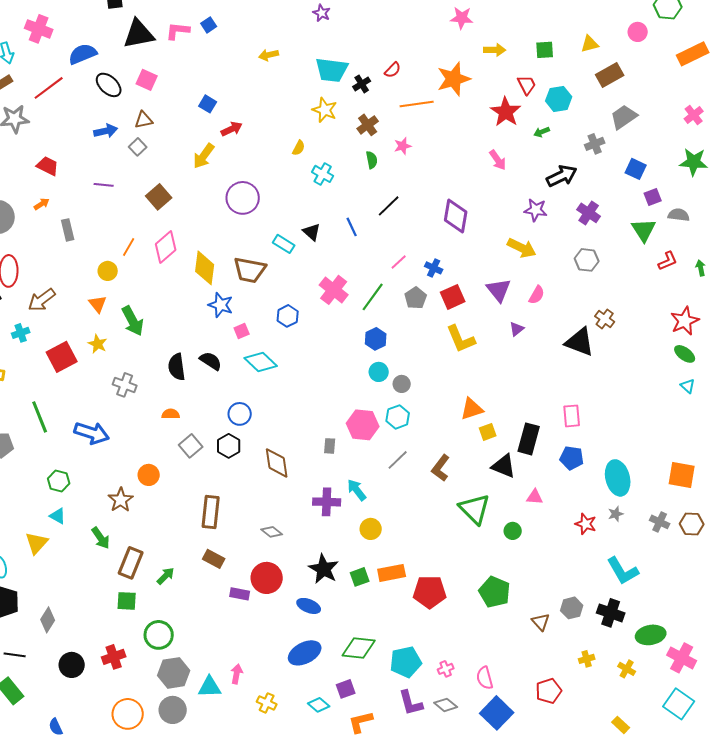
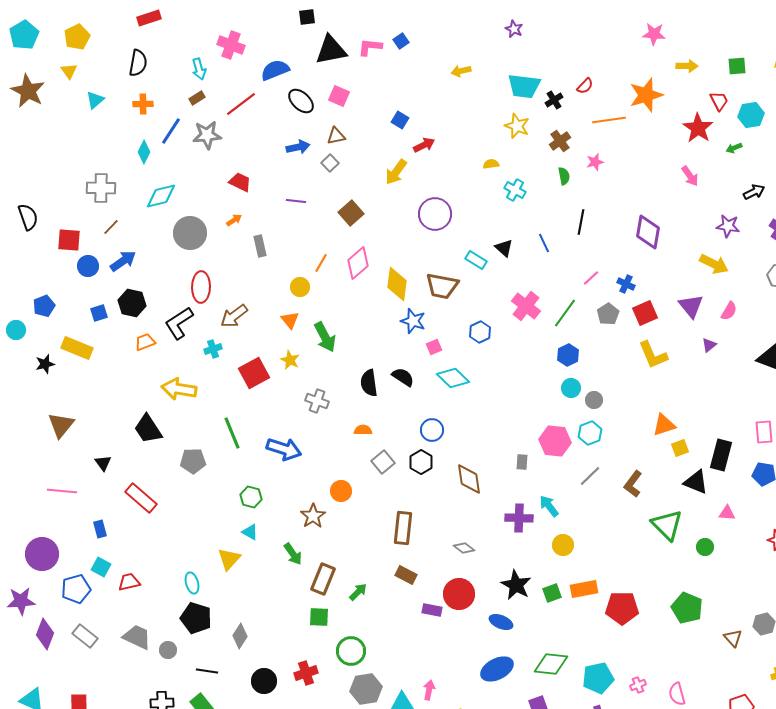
yellow semicircle: (299, 148) -> (491, 164), turned -126
black arrow: (562, 176) -> (754, 192), size x0.7
black line: (389, 206) -> (581, 222), turned -35

